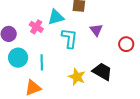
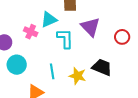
purple triangle: (96, 30) -> (90, 27), size x1.5
cyan line: (42, 62) -> (52, 71), moved

